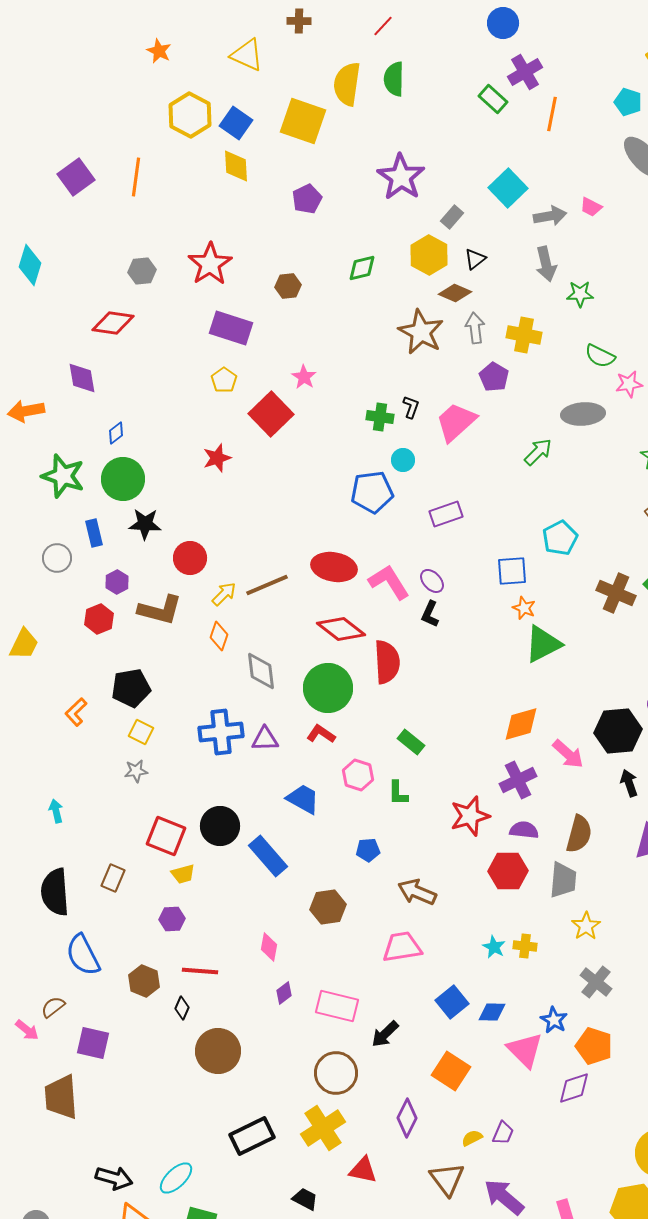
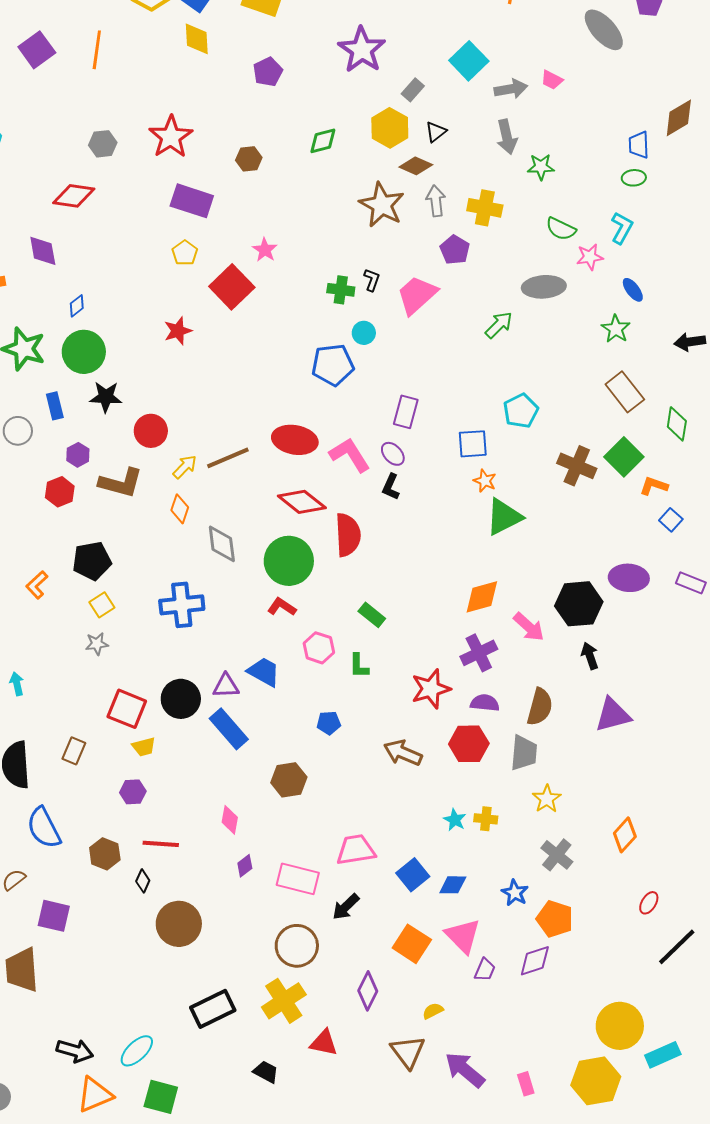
purple rectangle: (446, 514) -> (406, 412), moved, turned -56
yellow square: (141, 732) -> (102, 605), turned 30
purple triangle: (265, 739) -> (226, 686), moved
brown arrow: (417, 892) -> (403, 753), moved
pink trapezoid: (402, 947) -> (356, 850), moved
pink triangle: (525, 1050) -> (463, 936), moved
purple trapezoid: (503, 1133) -> (485, 970), moved

